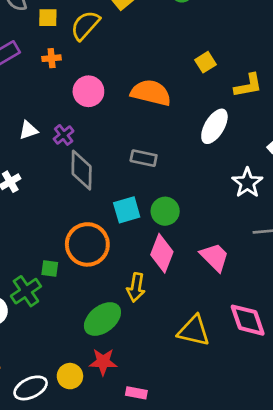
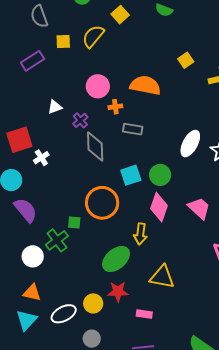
yellow square: (48, 18) -> (63, 42), moved
orange cross: (52, 58) -> (115, 107), moved
white ellipse: (214, 126) -> (190, 144), moved
white triangle: (28, 130) -> (55, 107), moved
gray rectangle: (144, 158) -> (133, 129), moved
yellow triangle: (194, 331) -> (162, 277), moved

